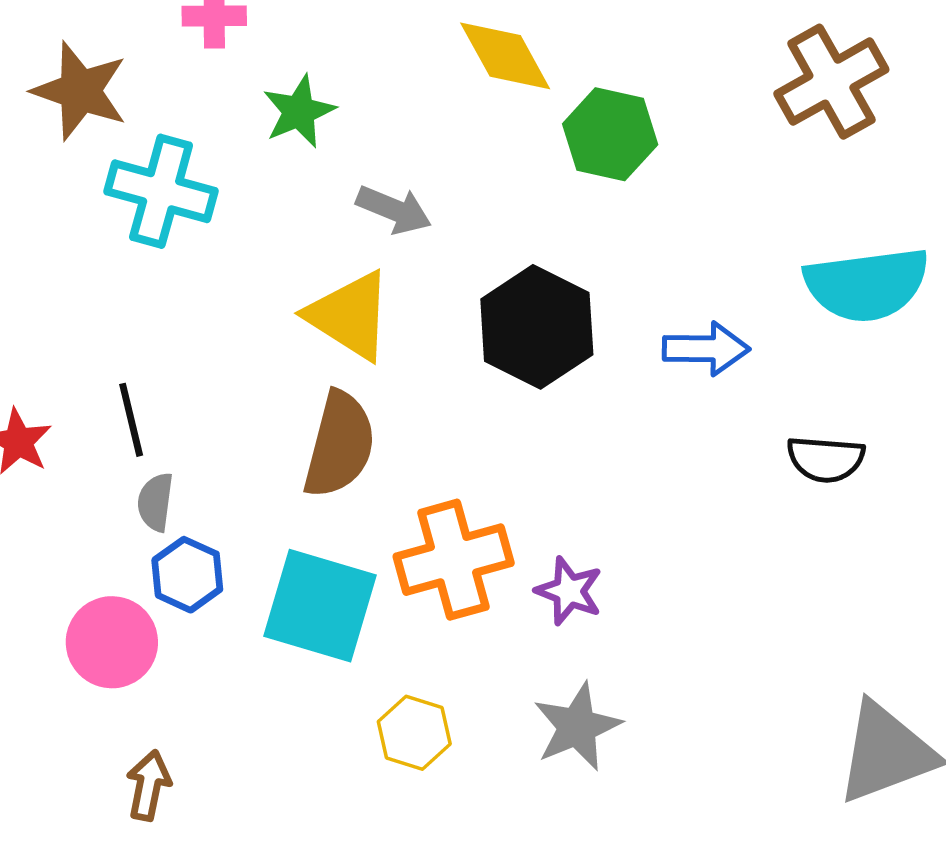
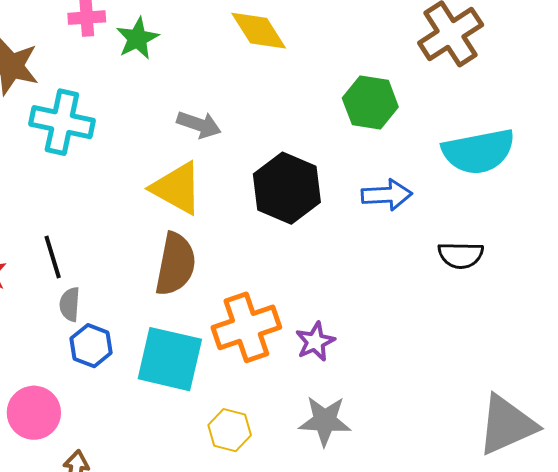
green star: (299, 112) -> (137, 38), moved
green hexagon: (610, 134) -> (370, 103), moved
purple star: (569, 591) -> (315, 342), turned 30
pink circle: (112, 642) -> (34, 413), moved
gray star: (577, 727) -> (325, 421), turned 30

